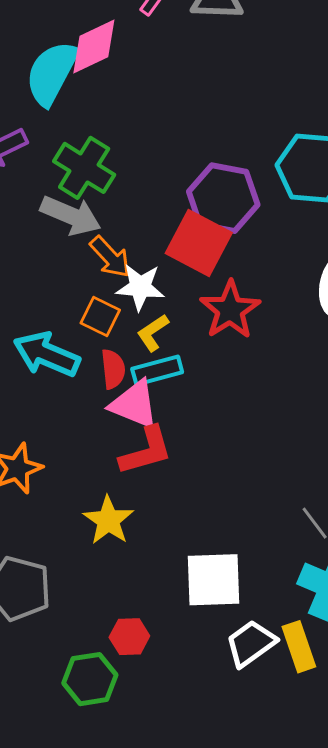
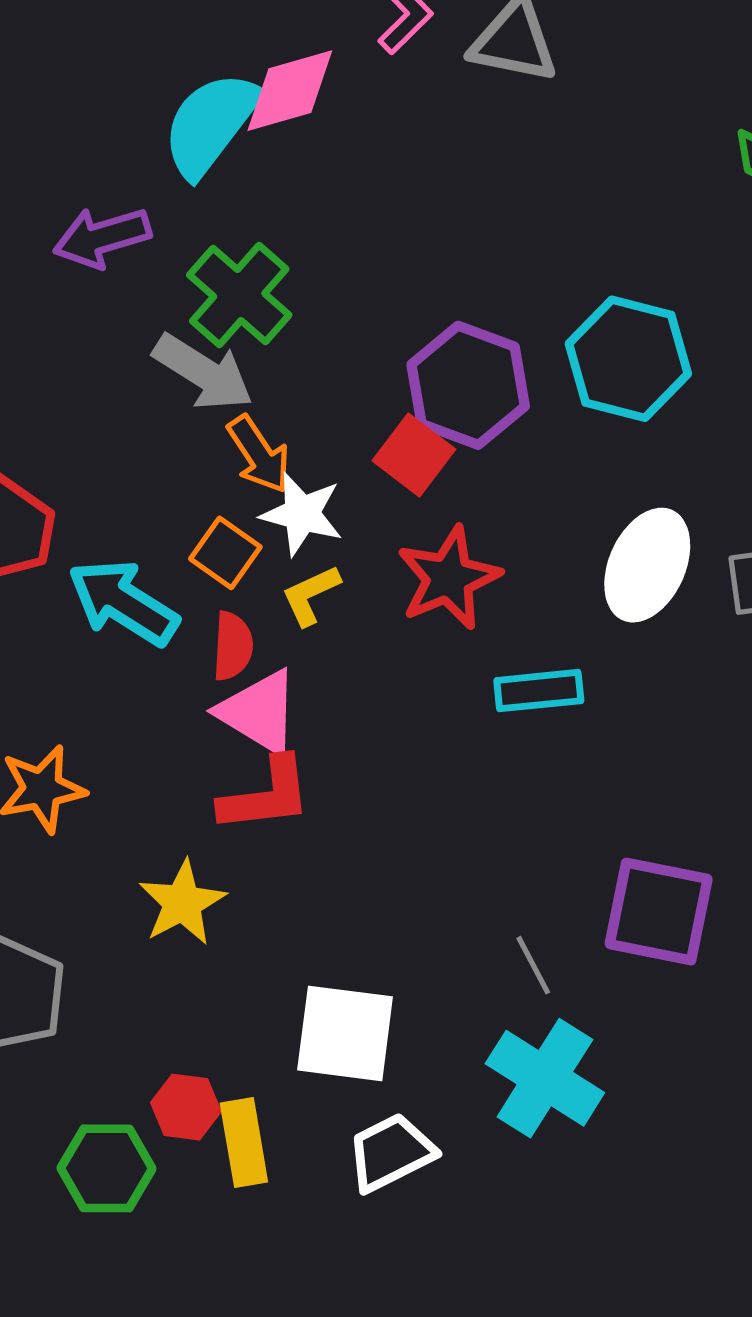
red square: (199, 243) -> (414, 455), size x0.7
cyan rectangle: (157, 371) -> (539, 691), moved
yellow rectangle: (299, 647) -> (244, 1142), moved

